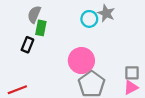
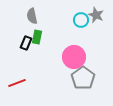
gray semicircle: (34, 14) -> (32, 16), turned -35
green rectangle: (41, 28) -> (37, 37), moved

